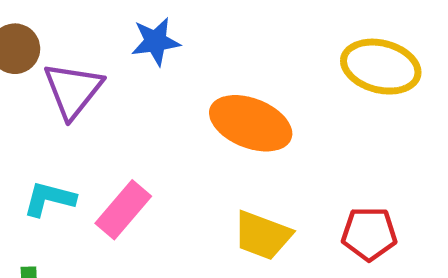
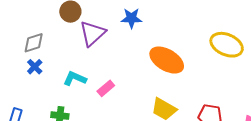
pink rectangle: (123, 210) -> (106, 88), size x0.7

